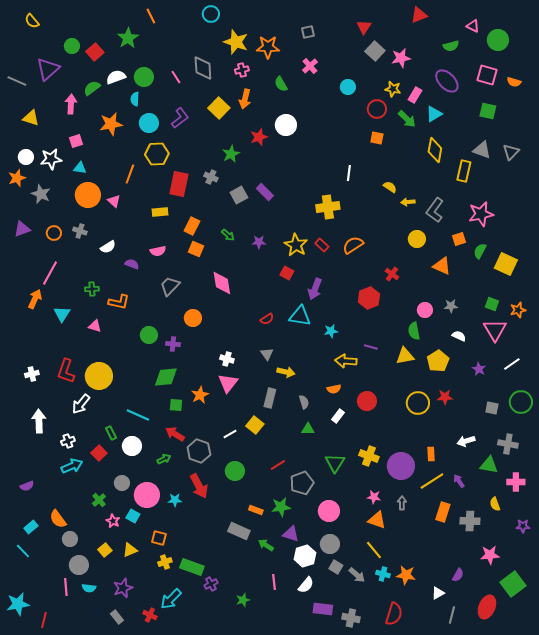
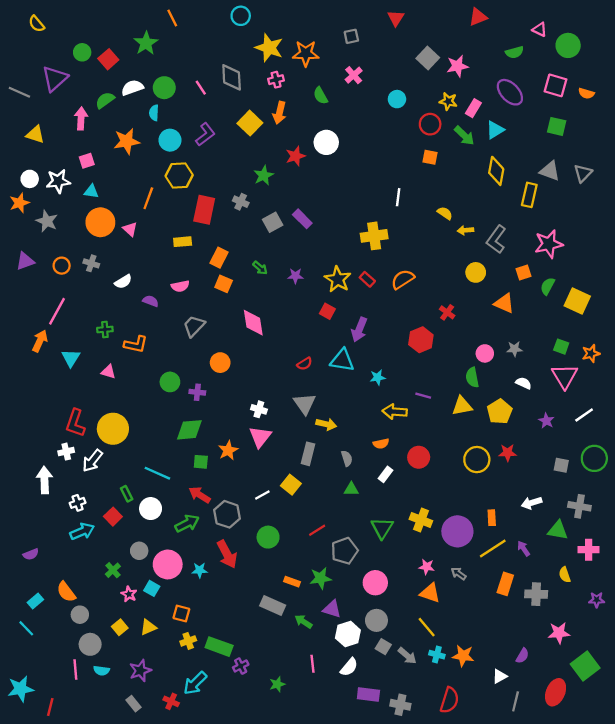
red triangle: (364, 27) -> (396, 18), moved
gray triangle: (267, 354) -> (305, 404), size x1.5
white cross: (32, 374) -> (66, 452), moved
green arrow: (164, 459) -> (187, 523), size x1.5
gray arrow: (402, 503) -> (459, 574), turned -56

